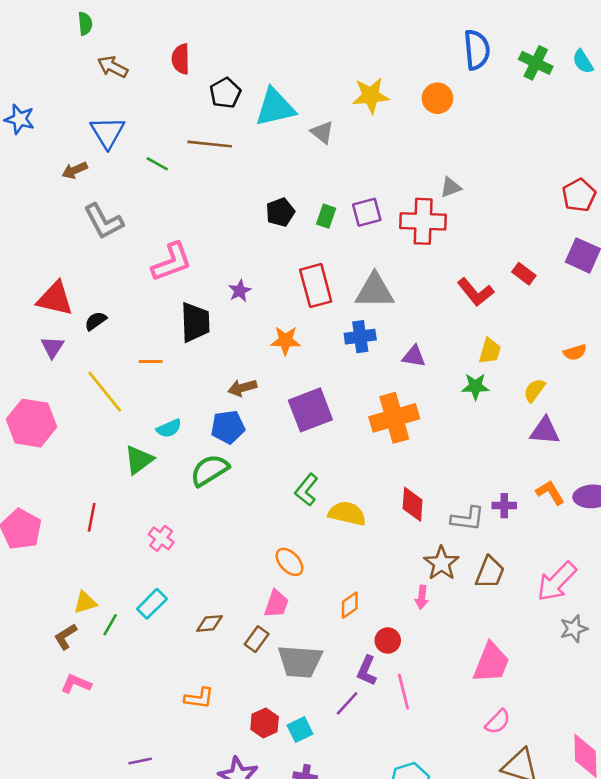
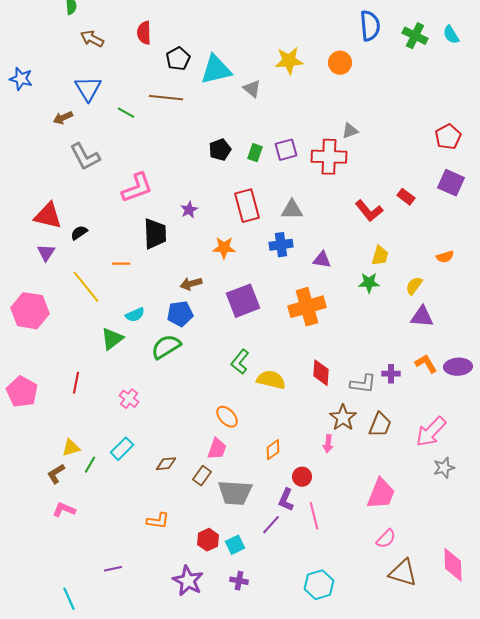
gray triangle: (375, 291) -> (292, 210), size x0.7

